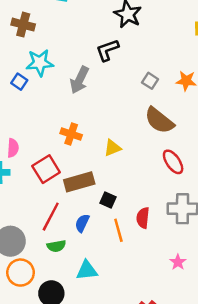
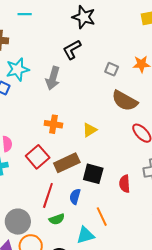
black square: (108, 200) -> (93, 174), size x1.5
orange line: (118, 230) -> (102, 217), moved

